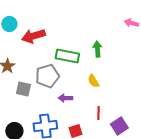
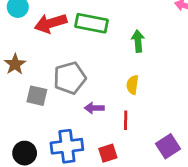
green rectangle: (67, 56) -> (92, 23), moved
yellow semicircle: (93, 81) -> (132, 85), turned 40
red line: (98, 113) -> (126, 120), moved

